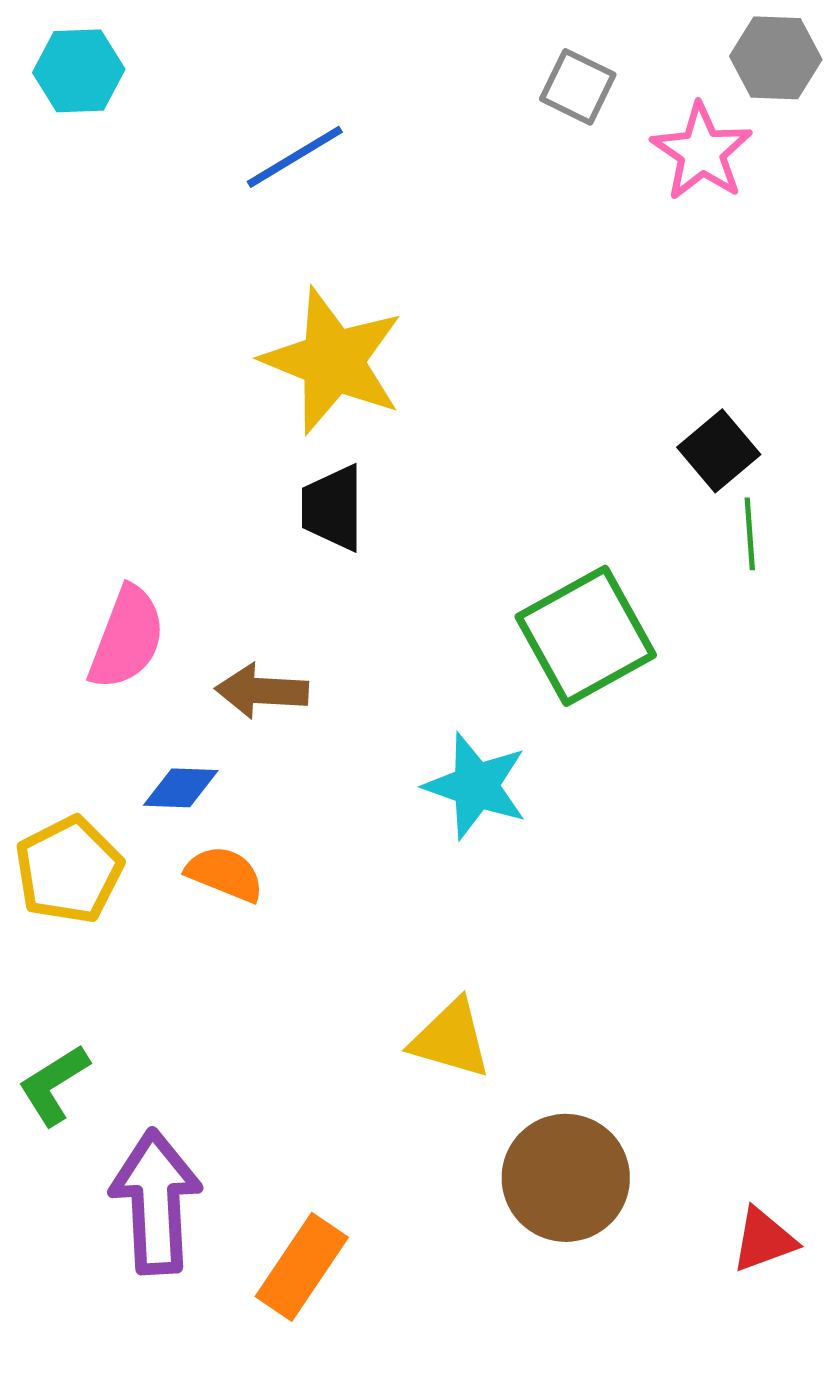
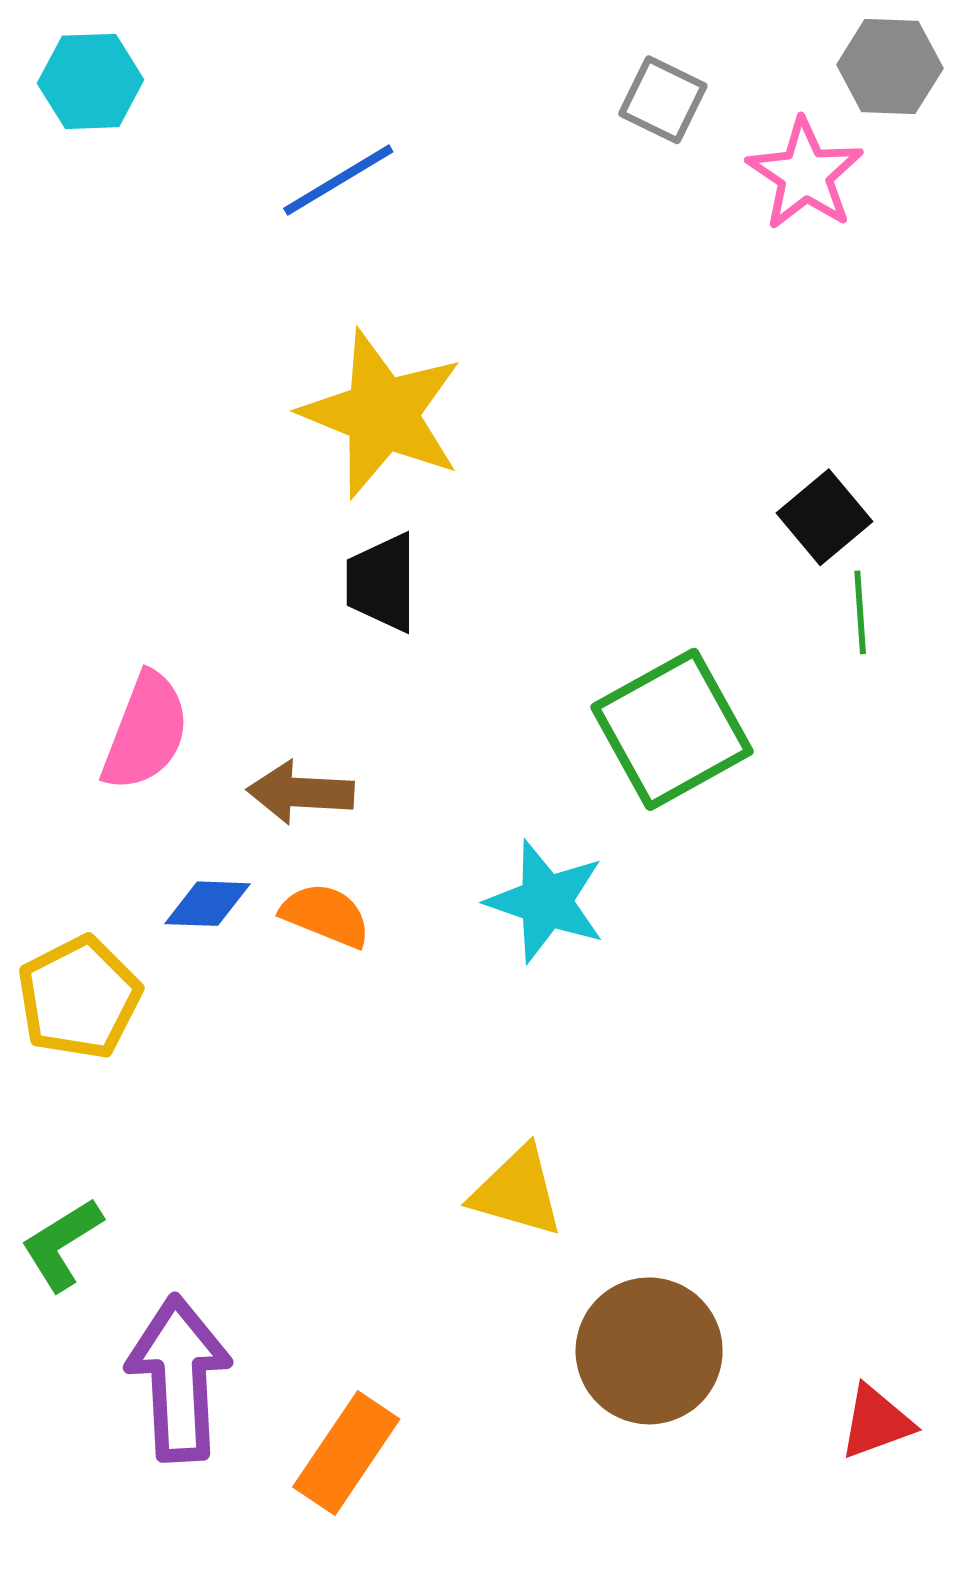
orange semicircle: (225, 874) -> (326, 915), moved

